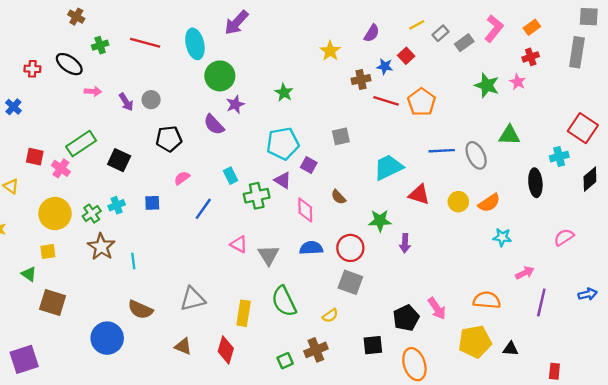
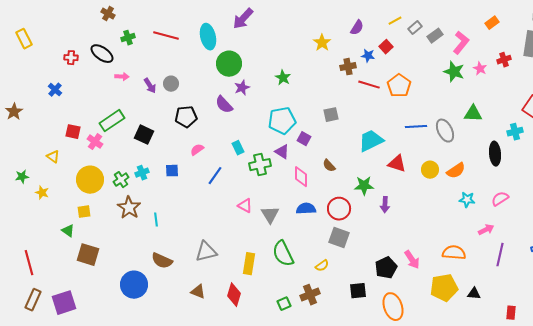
pink L-shape: (494, 28) -> (461, 43), moved
red cross: (531, 57) -> (504, 60), moved
pink semicircle: (564, 237) -> (500, 199), moved

